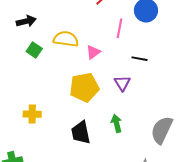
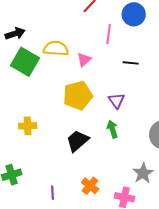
green square: (34, 50) -> (25, 62), size x1.8
purple triangle: (122, 83) -> (116, 101), moved
black trapezoid: (81, 133) -> (77, 141), turned 65

